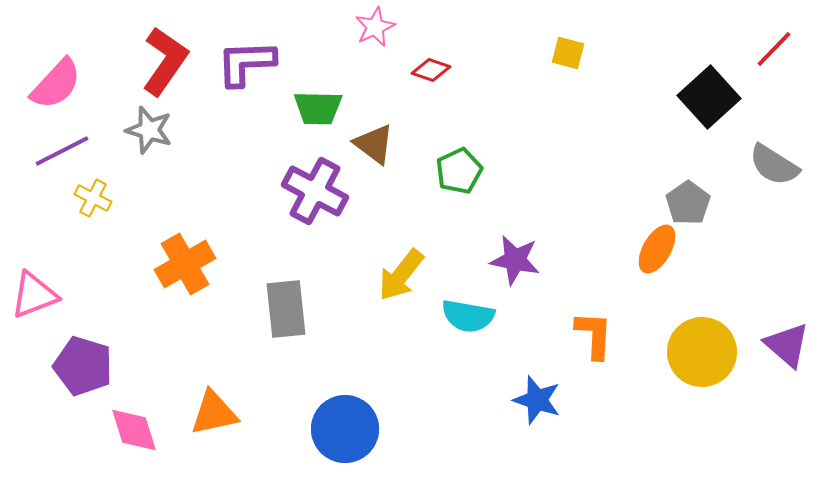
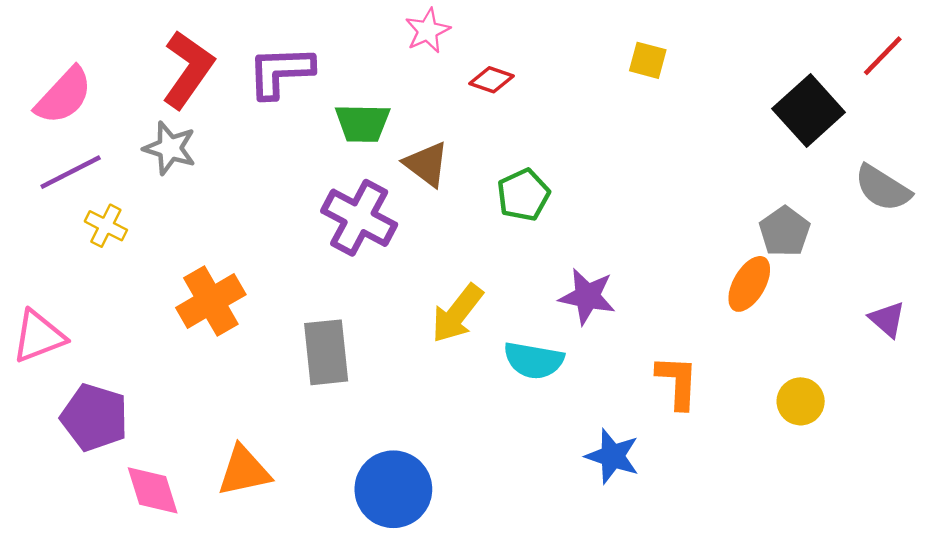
purple triangle: (787, 345) -> (887, 319), moved, size x0.7
yellow circle: (702, 352) -> (801, 401), size x0.6

